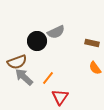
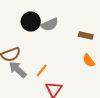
black circle: (37, 41) -> (31, 22), moved

